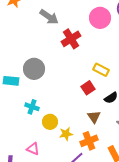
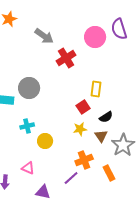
yellow rectangle: (101, 70) -> (96, 89), turned 70
cyan cross: (32, 107) -> (27, 126), turned -32
brown triangle: (94, 117) -> (101, 136), moved
yellow star: (66, 134) -> (80, 129), moved

